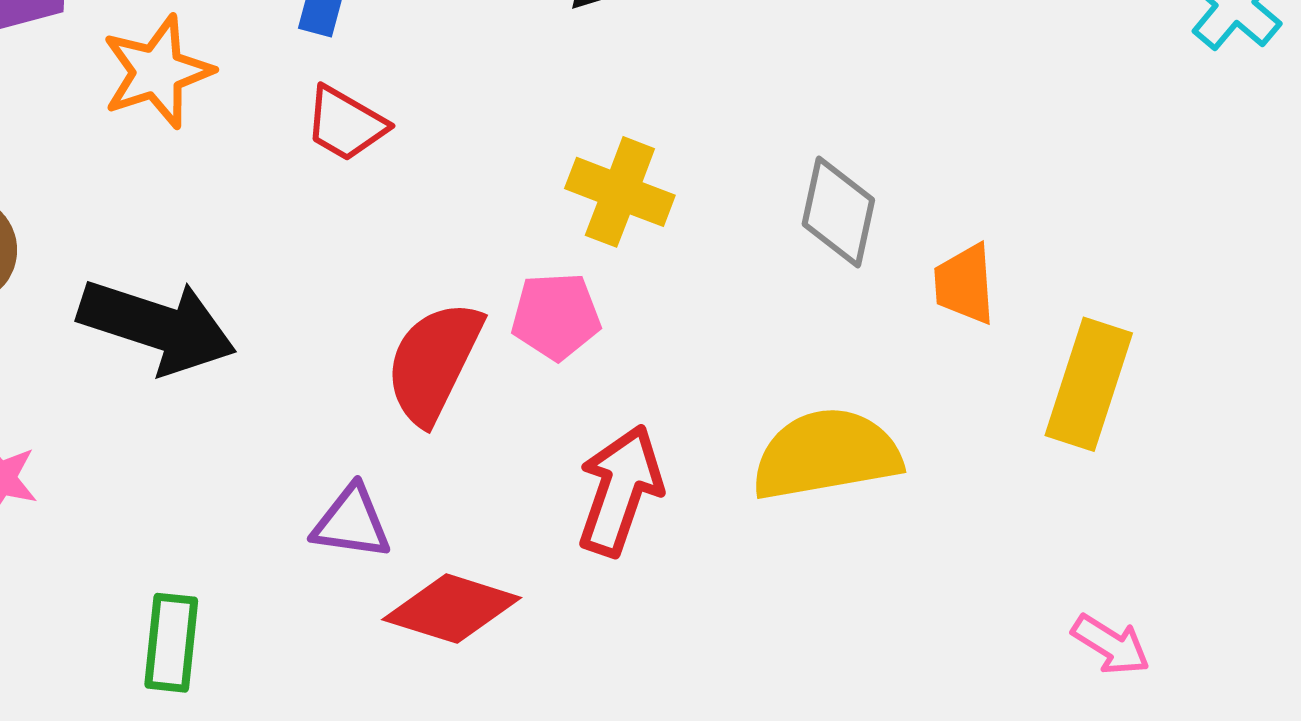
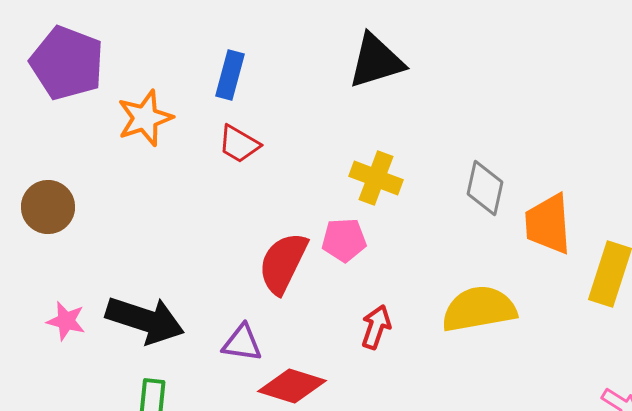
orange trapezoid: (965, 284) -> (548, 224), size x1.5
black arrow: (157, 326) -> (145, 320), moved
red arrow: (620, 490) -> (376, 327), size x0.7

